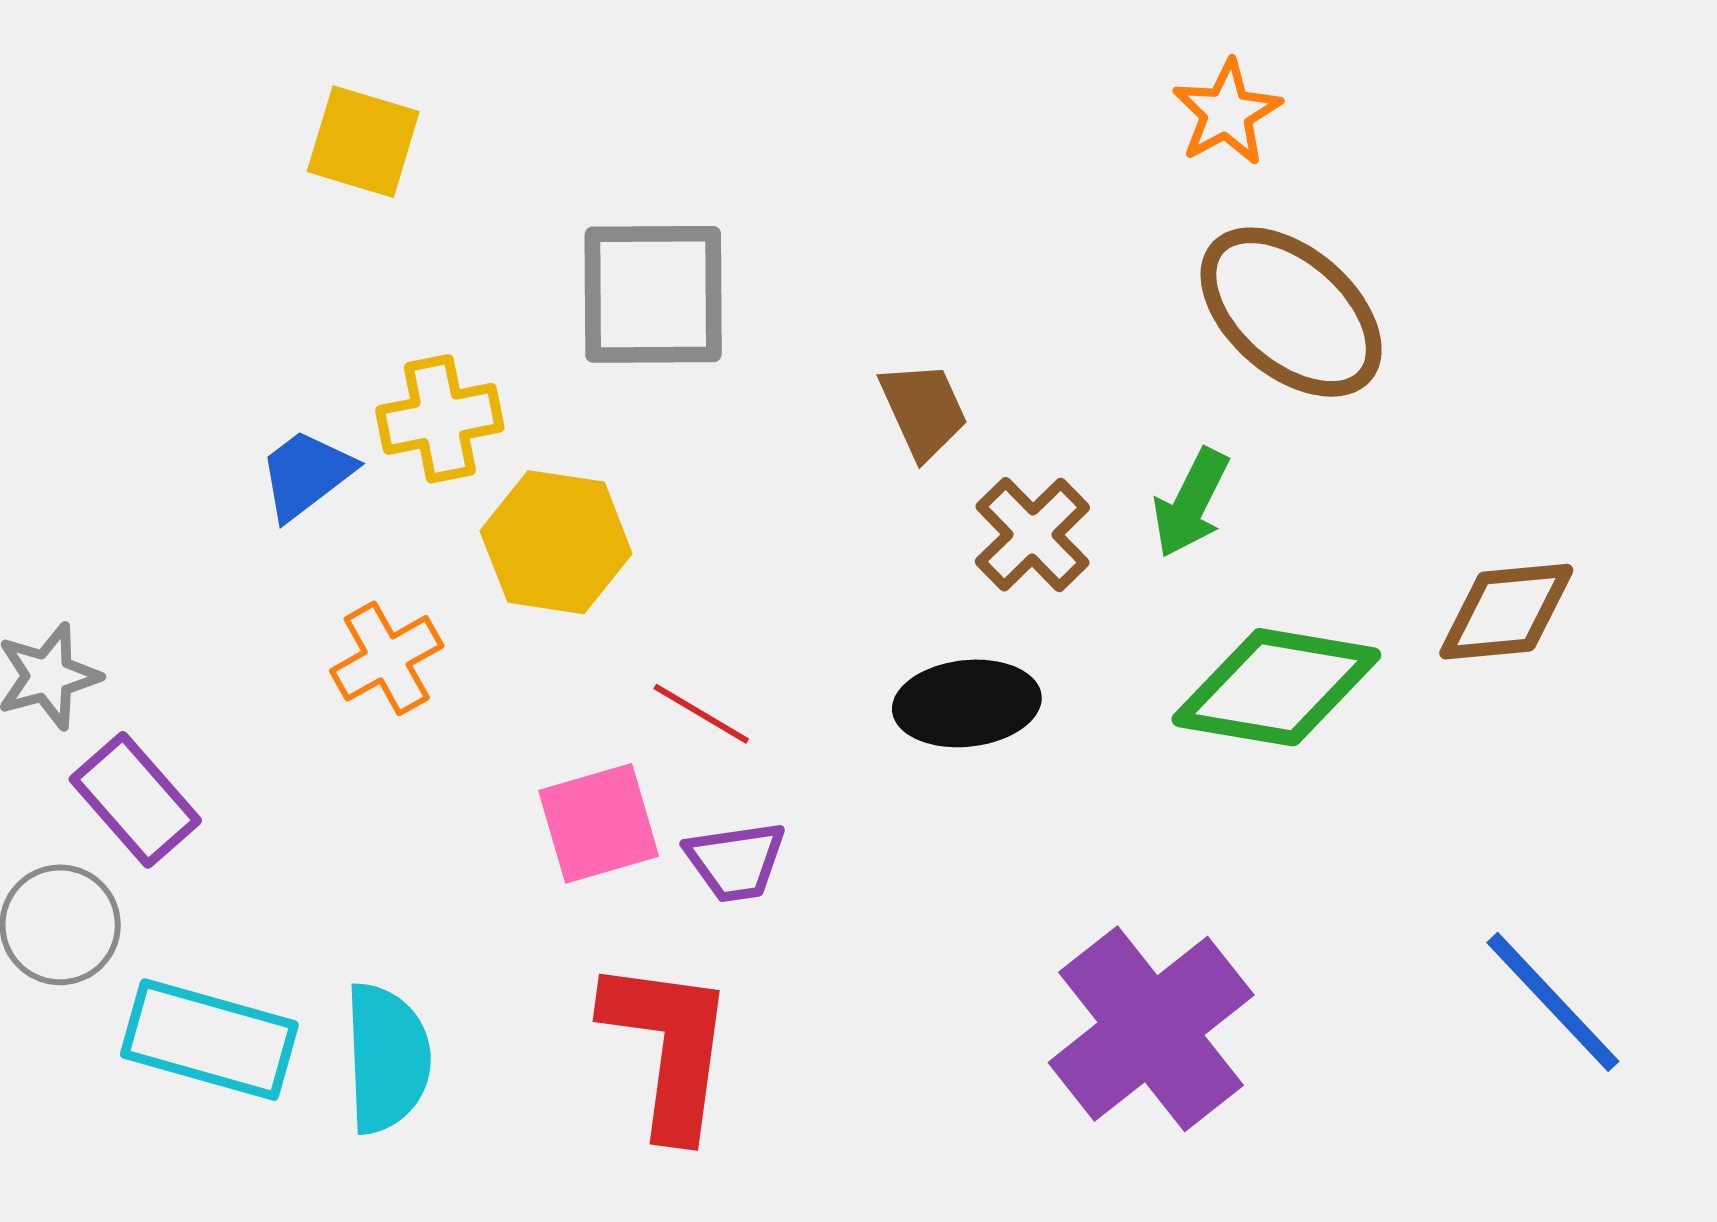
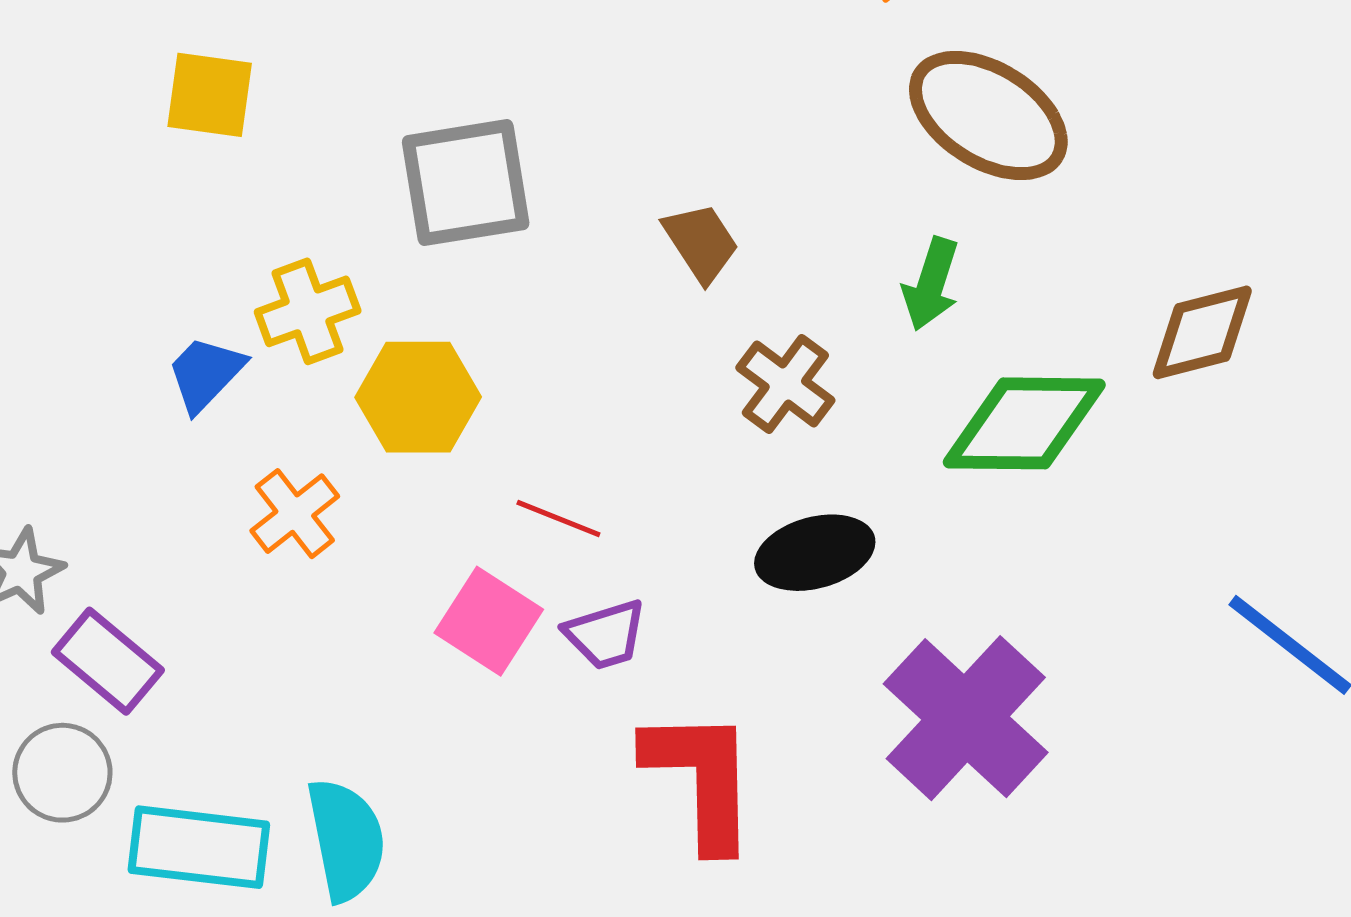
brown cross: (1032, 535) -> (785, 384), moved
black ellipse: (967, 703) -> (815, 553), moved
pink square: (599, 823) -> (489, 621), turned -32
red L-shape: (668, 1047) -> (701, 779), moved

